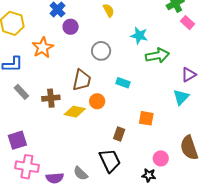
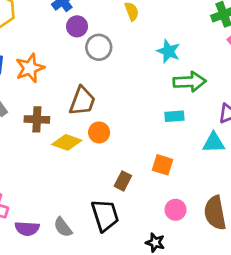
orange star: (43, 47) -> (30, 68), moved
gray circle: (101, 51) -> (99, 47), moved
cyan rectangle: (123, 83) -> (174, 116), moved, turned -32
cyan triangle: (181, 97) -> (214, 143), turned 36
pink circle: (161, 158) -> (176, 210), moved

